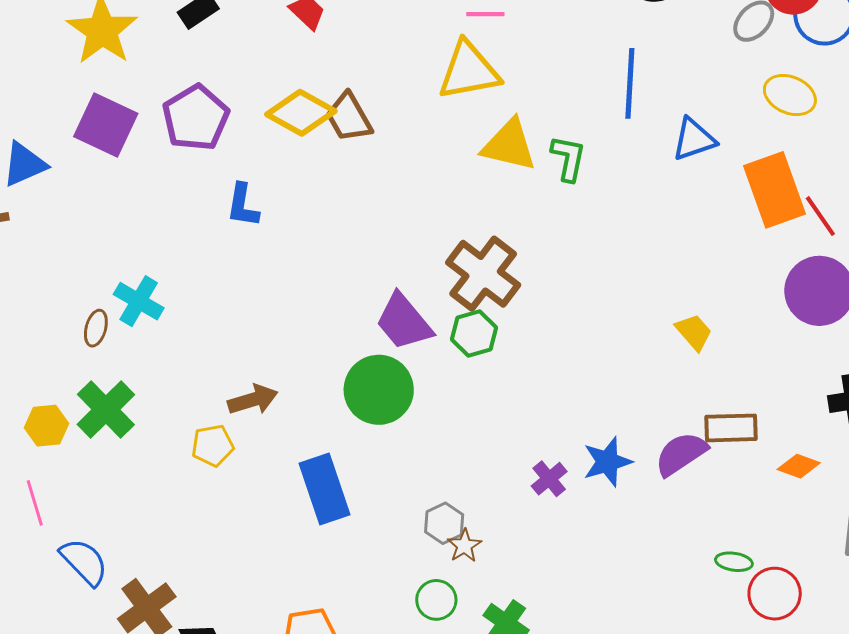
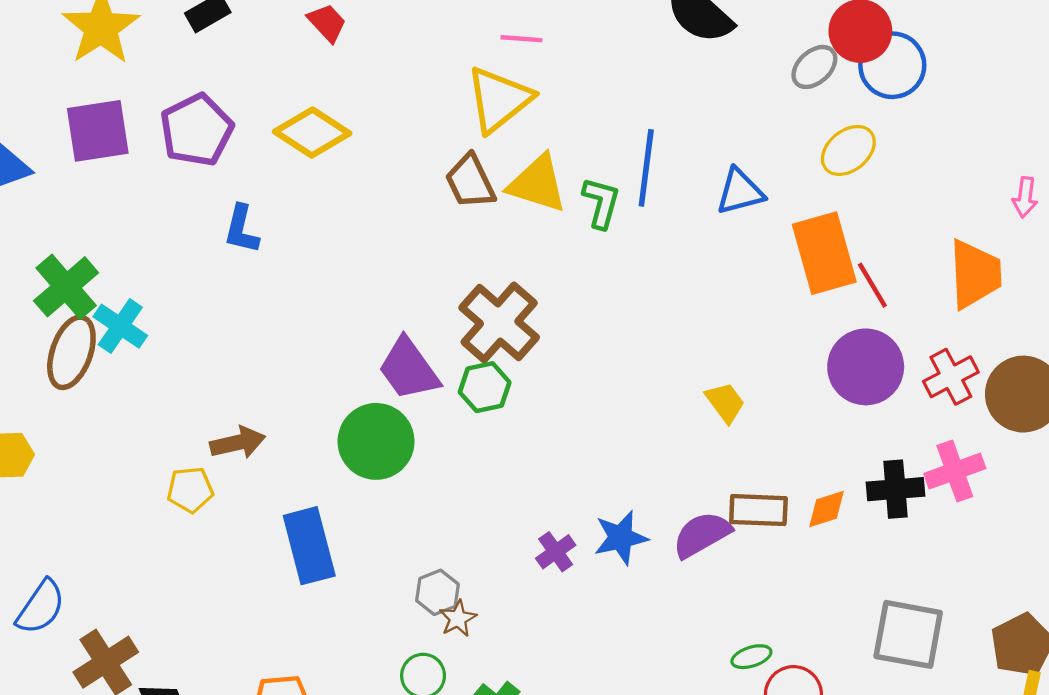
yellow triangle: (469, 71) -> (499, 99), turned -32
blue line: (630, 83) -> (646, 168), moved
yellow ellipse: (790, 95) -> (848, 150), turned -66
brown trapezoid: (349, 117) -> (470, 182), moved
purple square: (106, 125) -> (98, 131), turned -38
brown ellipse: (96, 328) -> (71, 352), size x1.8
green cross: (106, 410) -> (66, 287), moved
orange diamond: (799, 466) -> (826, 509), moved, turned -42
blue semicircle: (84, 562) -> (41, 607), turned 74
green ellipse: (734, 562) -> (751, 657), turned -30

